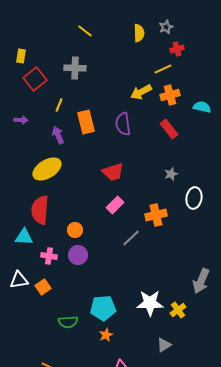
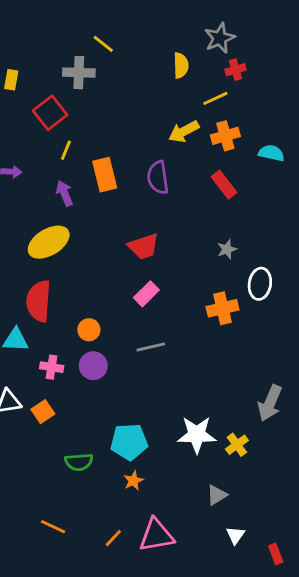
gray star: (166, 27) -> (220, 38), size x1.5
yellow semicircle: (139, 33) -> (181, 65), moved
gray cross: (75, 68) -> (79, 73), moved
red square: (35, 79) -> (50, 113), moved
orange cross: (156, 215) -> (223, 308), moved
gray line: (131, 238) -> (151, 347), moved, turned 30

